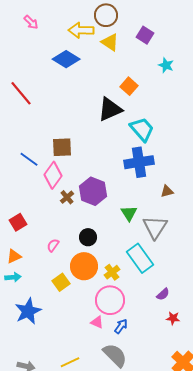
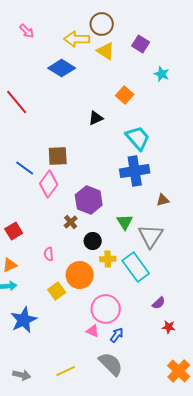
black triangle: (110, 109) -> (96, 118), moved, size x0.6
brown cross: (67, 197) -> (71, 222), moved
black circle: (88, 237) -> (93, 241), moved
pink semicircle: (53, 245) -> (49, 254), turned -40
yellow cross: (112, 272) -> (108, 259), moved, turned 35

